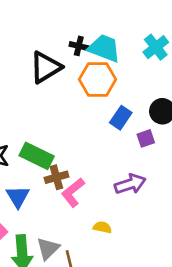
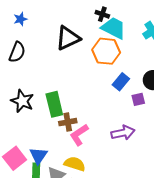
black cross: (79, 46) -> (102, 14), moved
green rectangle: (37, 156) -> (54, 104), turned 45
blue triangle: (18, 197) -> (39, 156), moved
yellow semicircle: (102, 227) -> (75, 164), moved, size x1.5

